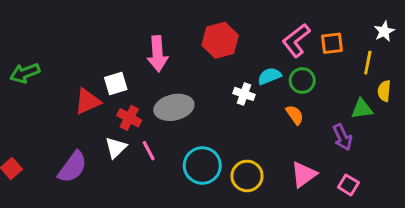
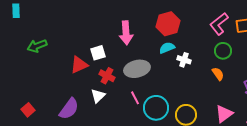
cyan semicircle: (269, 76) -> (167, 48), moved
pink line: (149, 151) -> (135, 98), moved

